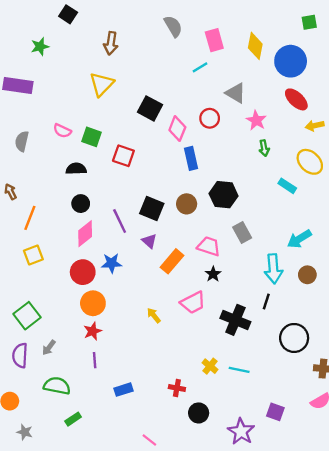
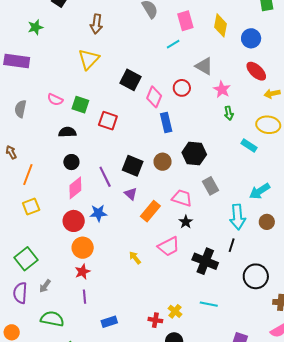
blue circle: (291, 61) -> (251, 38), size x0.7
yellow ellipse: (310, 162) -> (268, 125), turned -35
yellow cross: (210, 366) -> (175, 311), moved

